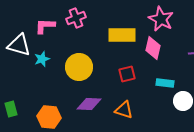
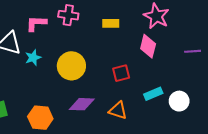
pink cross: (76, 18) -> (68, 15), turned 30
yellow rectangle: (122, 35) -> (111, 23), moved, size x0.6
cyan rectangle: (165, 83) -> (153, 94), moved, turned -30

